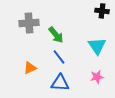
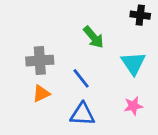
gray cross: (29, 23) -> (40, 61), moved
green arrow: (56, 35) -> (93, 37), moved

